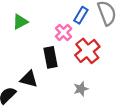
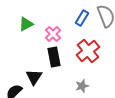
pink cross: (64, 33) -> (53, 34), moved
black triangle: (29, 79) -> (34, 77), turned 48

